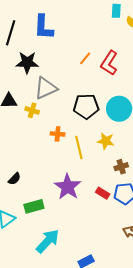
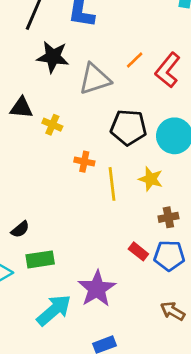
gray triangle: (46, 88) -> (95, 79), moved
black semicircle: (14, 179) -> (20, 229), moved
purple star: (68, 187) -> (97, 289), moved

